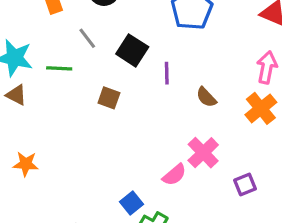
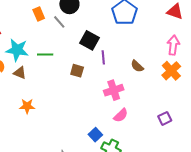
gray line: (87, 38) -> (59, 22), moved
purple line: (167, 73) -> (103, 57), moved
pink cross: (203, 153) -> (114, 90), moved, turned 30
orange star: (26, 164) -> (27, 106), moved

